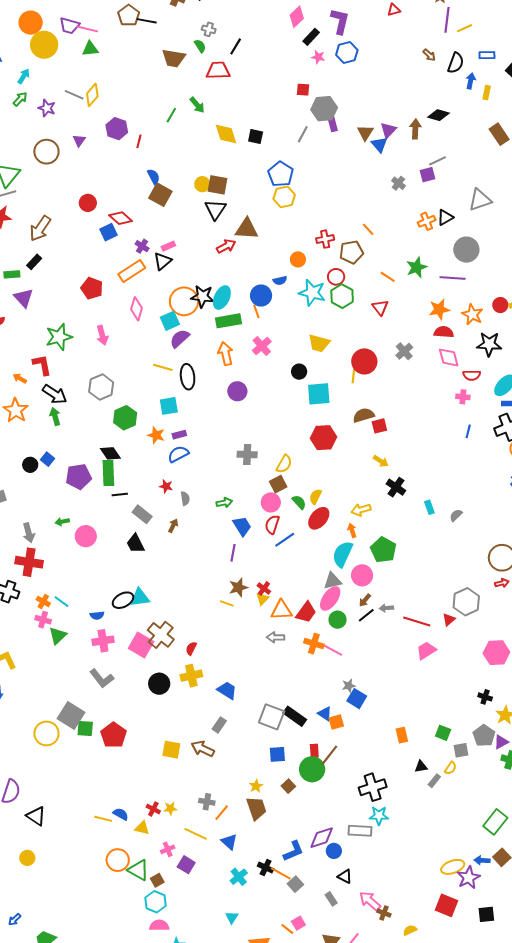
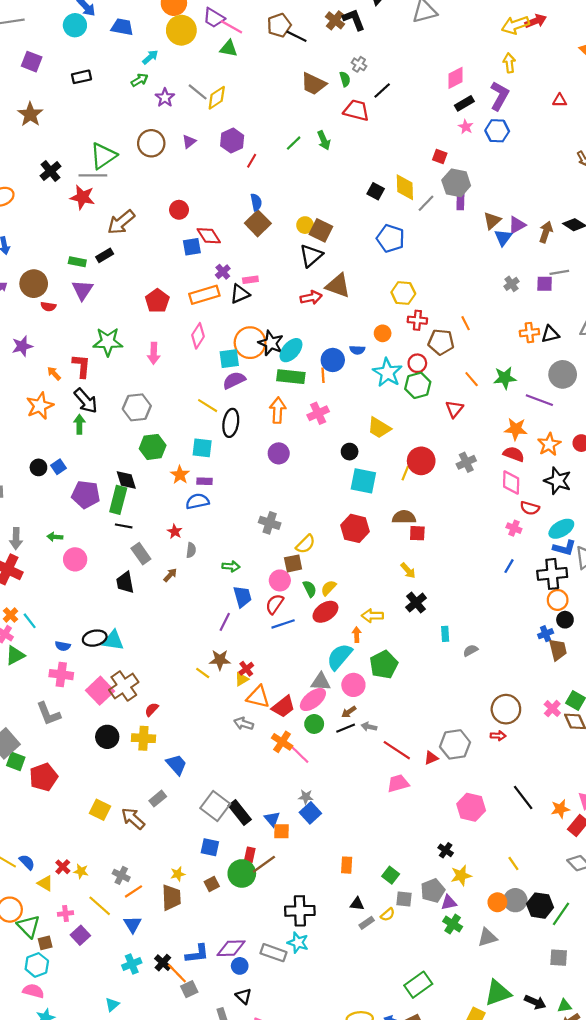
yellow diamond: (226, 134) -> (405, 187), moved
blue pentagon: (281, 174) -> (390, 238), turned -30
yellow hexagon: (284, 197) -> (403, 293), moved

